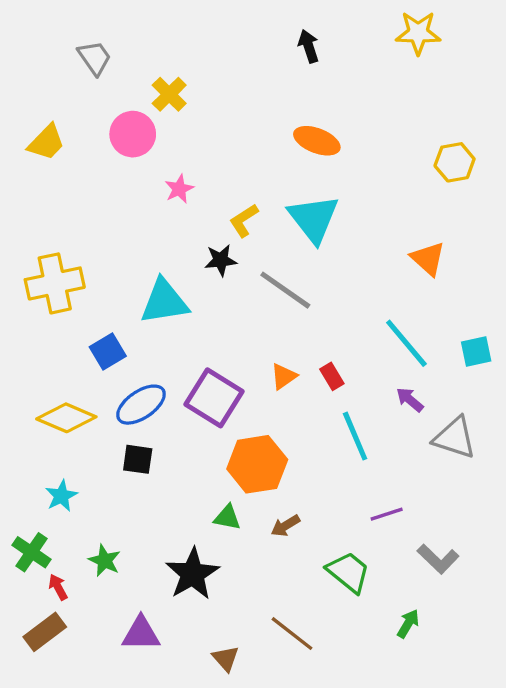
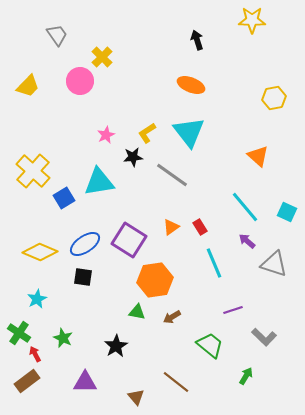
black arrow: (309, 46) -> (197, 40), moved
pink star: (179, 189) -> (106, 135), moved
yellow cross: (55, 283) -> (33, 171), turned -36
blue square: (108, 351) -> (64, 198), moved
cyan square: (476, 351) -> (287, 212), turned 36
black star: (192, 574) -> (116, 346), size x0.7

